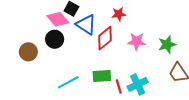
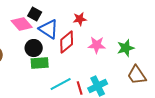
black circle: (55, 39) -> (34, 48), moved
green rectangle: (102, 76) -> (40, 63), moved
cyan line: (68, 82) -> (61, 84), moved

